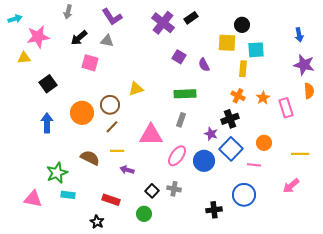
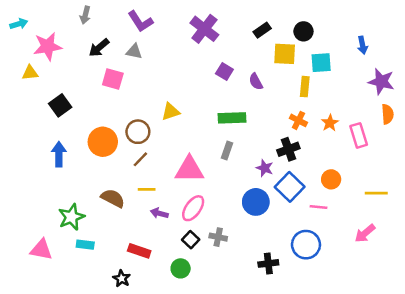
black rectangle: (191, 18) -> (262, 30), moved
blue arrow: (299, 35) -> (362, 45), moved
pink ellipse: (177, 156) -> (193, 208), moved

